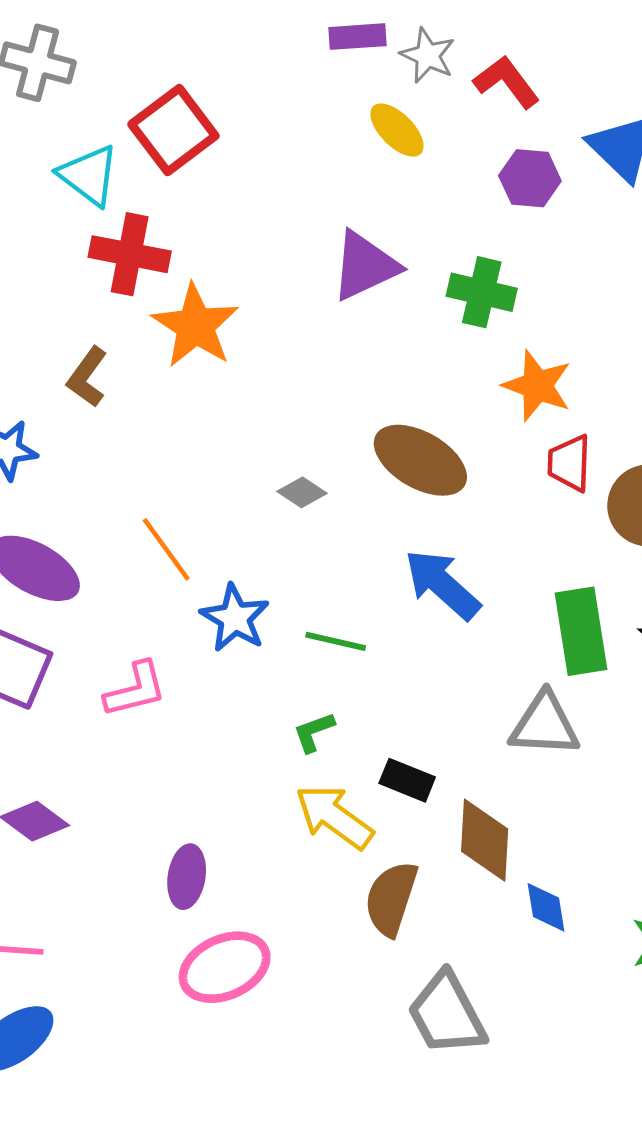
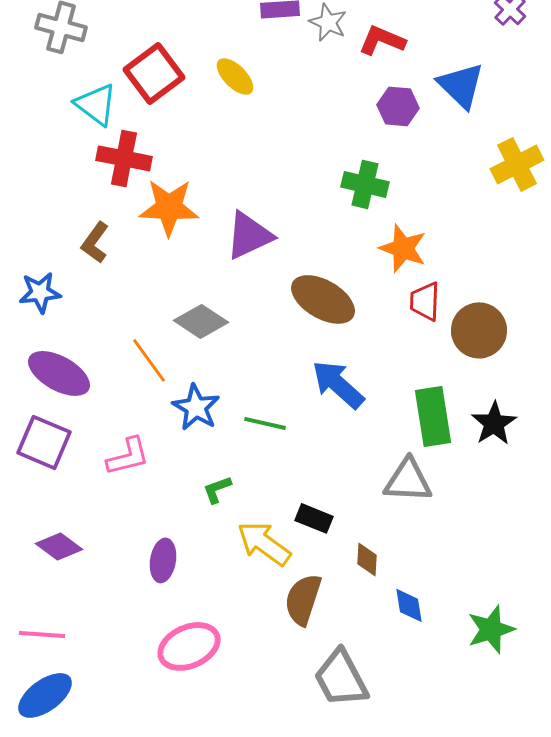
red L-shape: (507, 82) -> (382, 40), turned -30
yellow ellipse: (397, 130) -> (235, 76), moved
purple triangle: (365, 266) -> (249, 235), moved
orange star: (195, 326) -> (169, 207), turned -30
gray diamond: (302, 492) -> (201, 321), moved, size x1.6
green L-shape: (314, 732) -> (217, 489), moved
brown diamond: (485, 840) -> (367, 559), size x0.6
purple ellipse: (187, 877) -> (163, 560), moved

